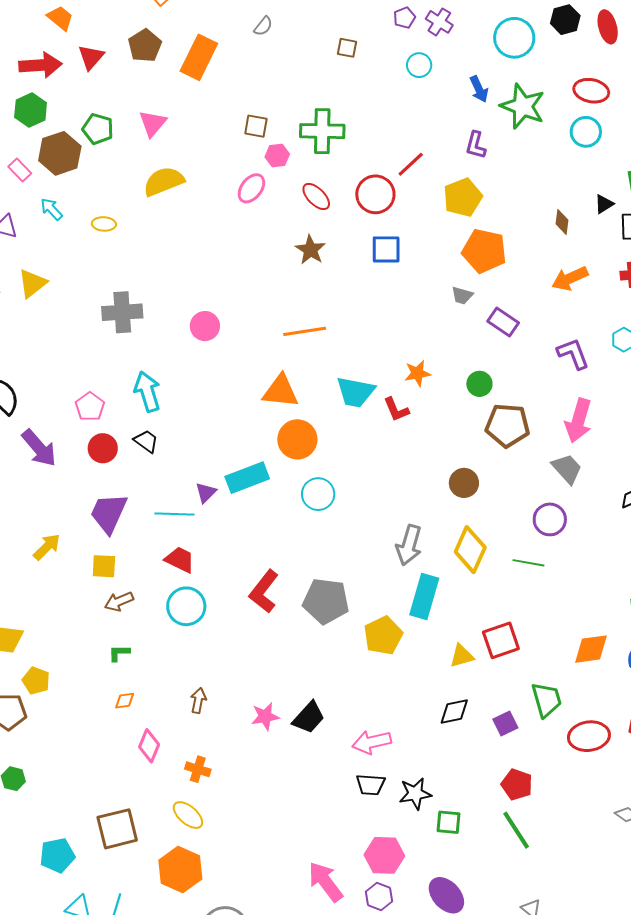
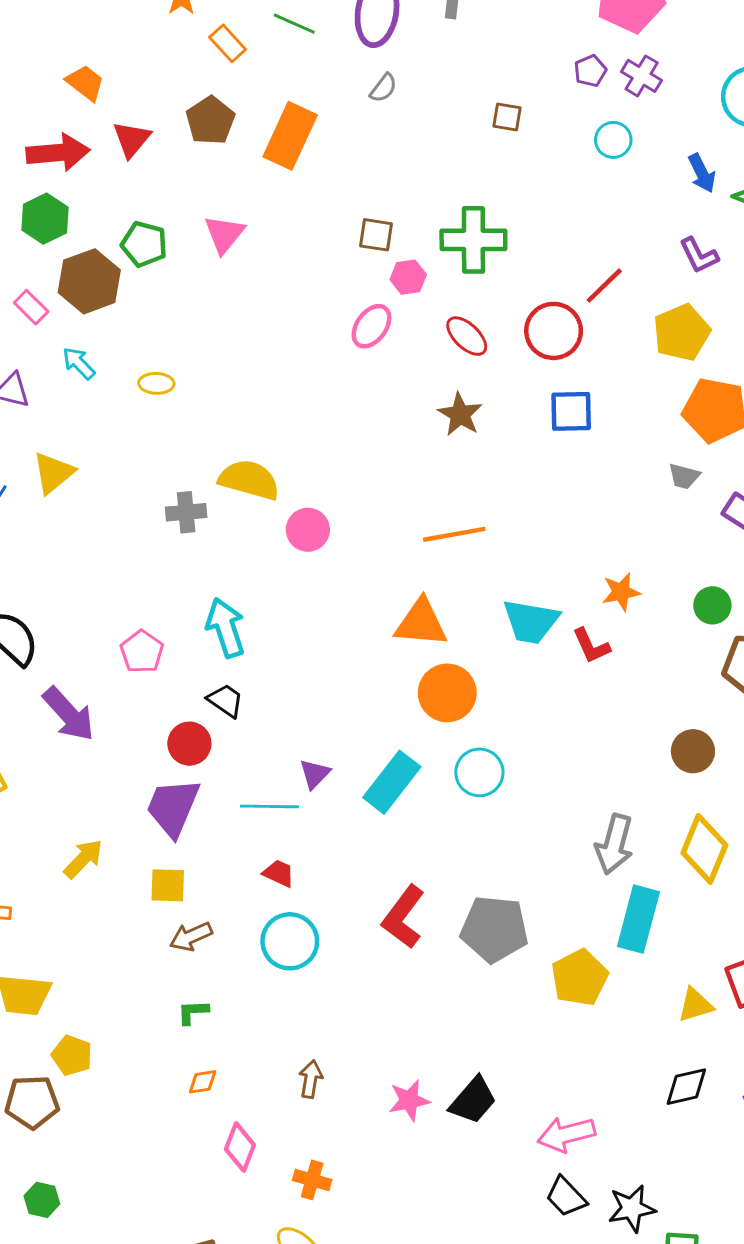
purple L-shape: (476, 145) -> (699, 255), turned -40
yellow semicircle: (164, 181) -> (249, 480), moved, turned 39
gray cross: (122, 312) -> (186, 512), size x0.7
red circle: (103, 448) -> (189, 744), moved
cyan rectangle: (247, 478) -> (392, 782), moved, turned -30
red trapezoid: (180, 560) -> (279, 873), size x0.7
black trapezoid: (371, 785) -> (566, 1197), turned 44

